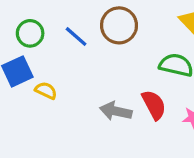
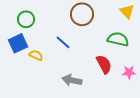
blue line: (76, 37) -> (63, 42), moved
gray arrow: (116, 111) -> (72, 80), moved

